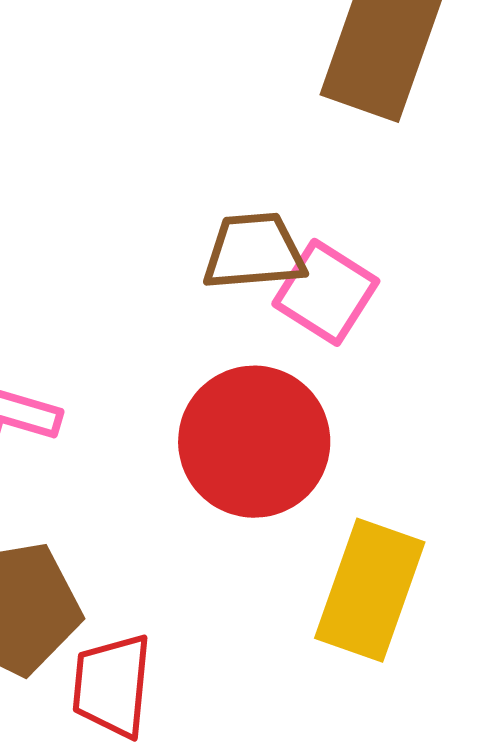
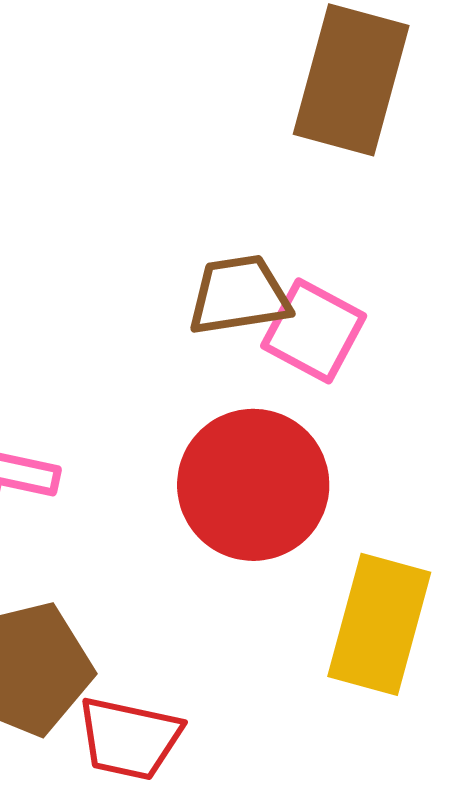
red trapezoid: (112, 685) -> (129, 738), turned -79

